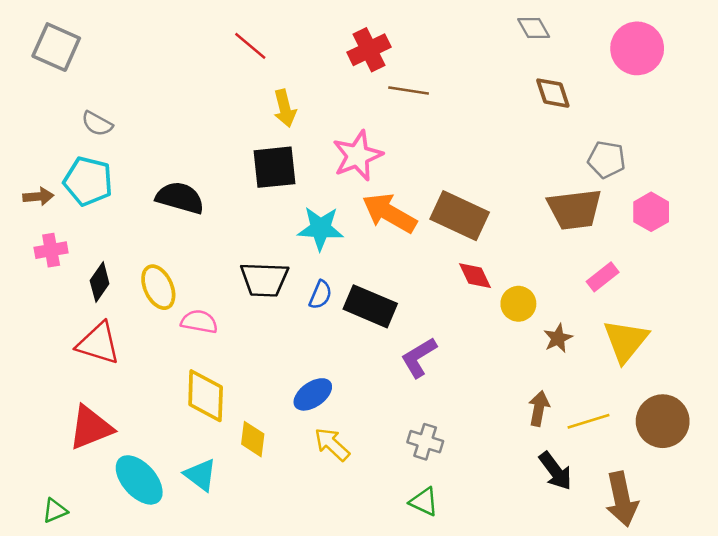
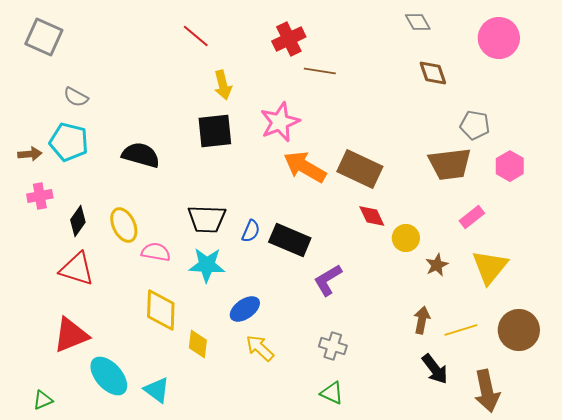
cyan star: (320, 228) -> (207, 265), moved
cyan triangle: (200, 475) -> (157, 390), moved

